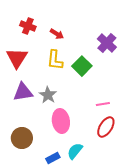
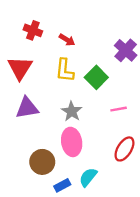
gray star: (48, 95) -> (72, 111), moved
pink line: (103, 104) -> (119, 109), moved
brown circle: (22, 138) -> (42, 162), moved

